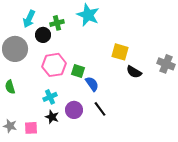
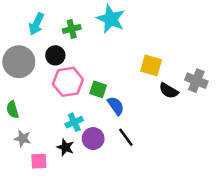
black circle: (43, 35) -> (55, 55), moved
gray cross: (166, 64) -> (196, 81), moved
cyan cross: (50, 97) -> (74, 122), moved
gray star: (10, 126) -> (23, 139), moved

